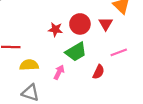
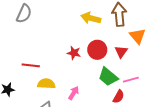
green trapezoid: (76, 52) -> (108, 77), moved, turned 65
red semicircle: (99, 72) -> (118, 97), moved

